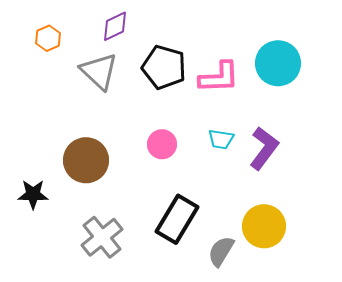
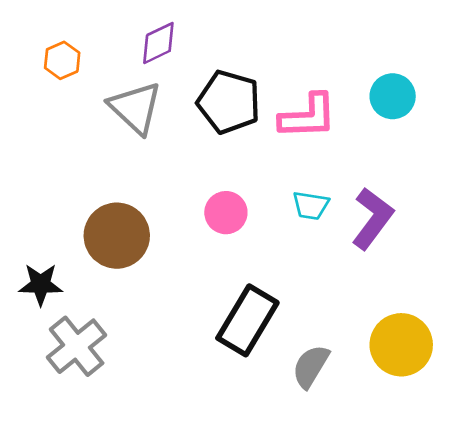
cyan circle: (278, 63) -> (393, 96), size x0.7
yellow circle: (264, 226) -> (401, 345), moved
gray cross: (102, 237) -> (77, 346), moved

